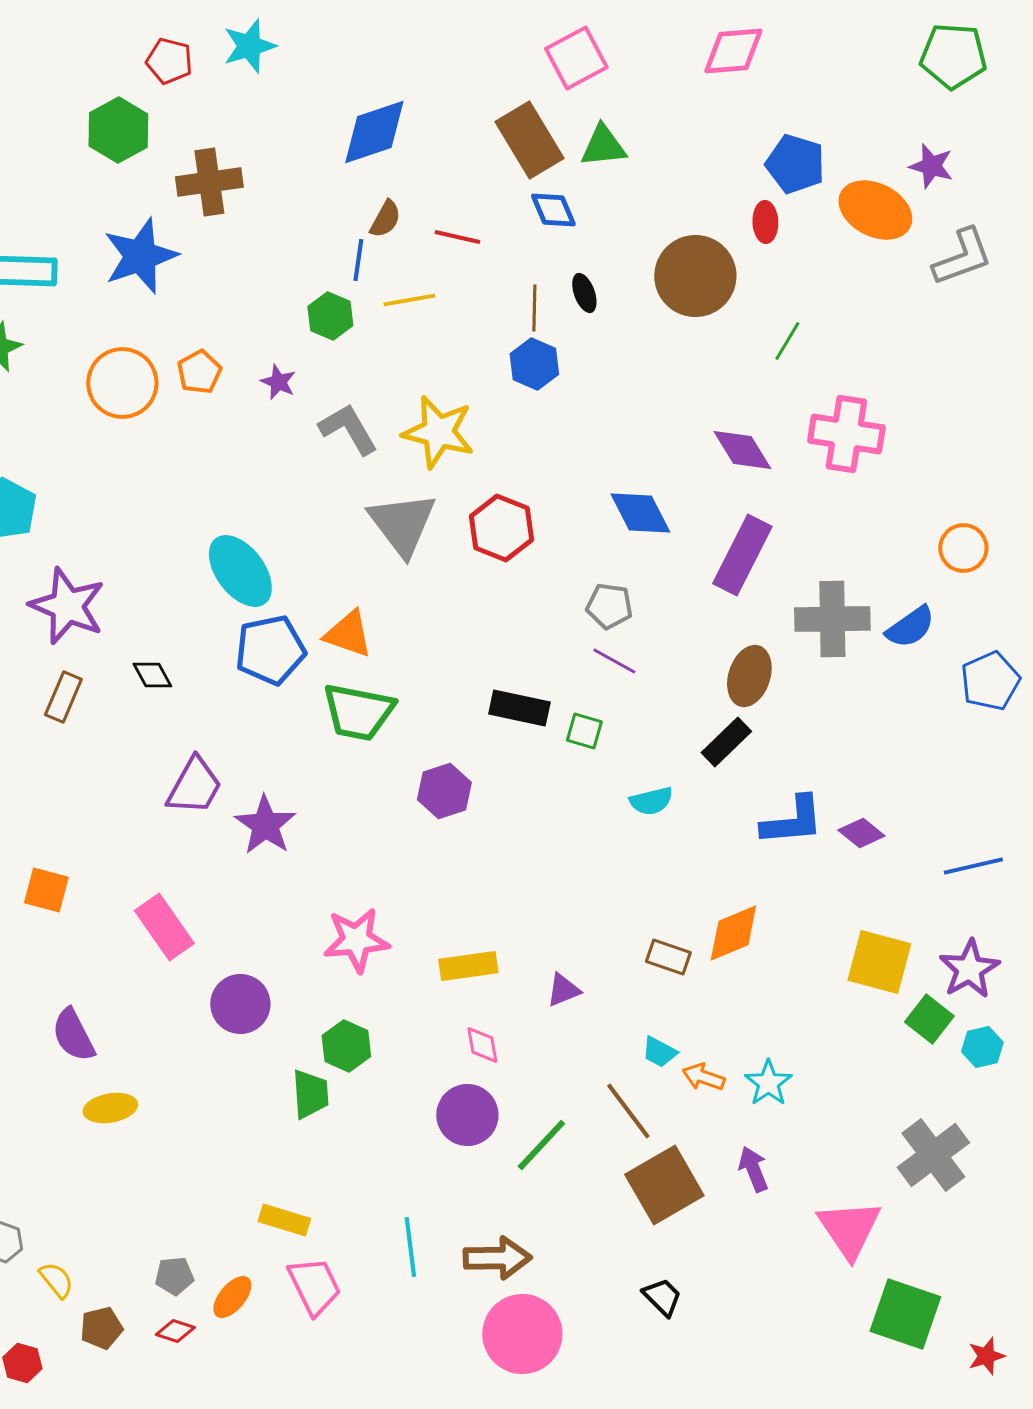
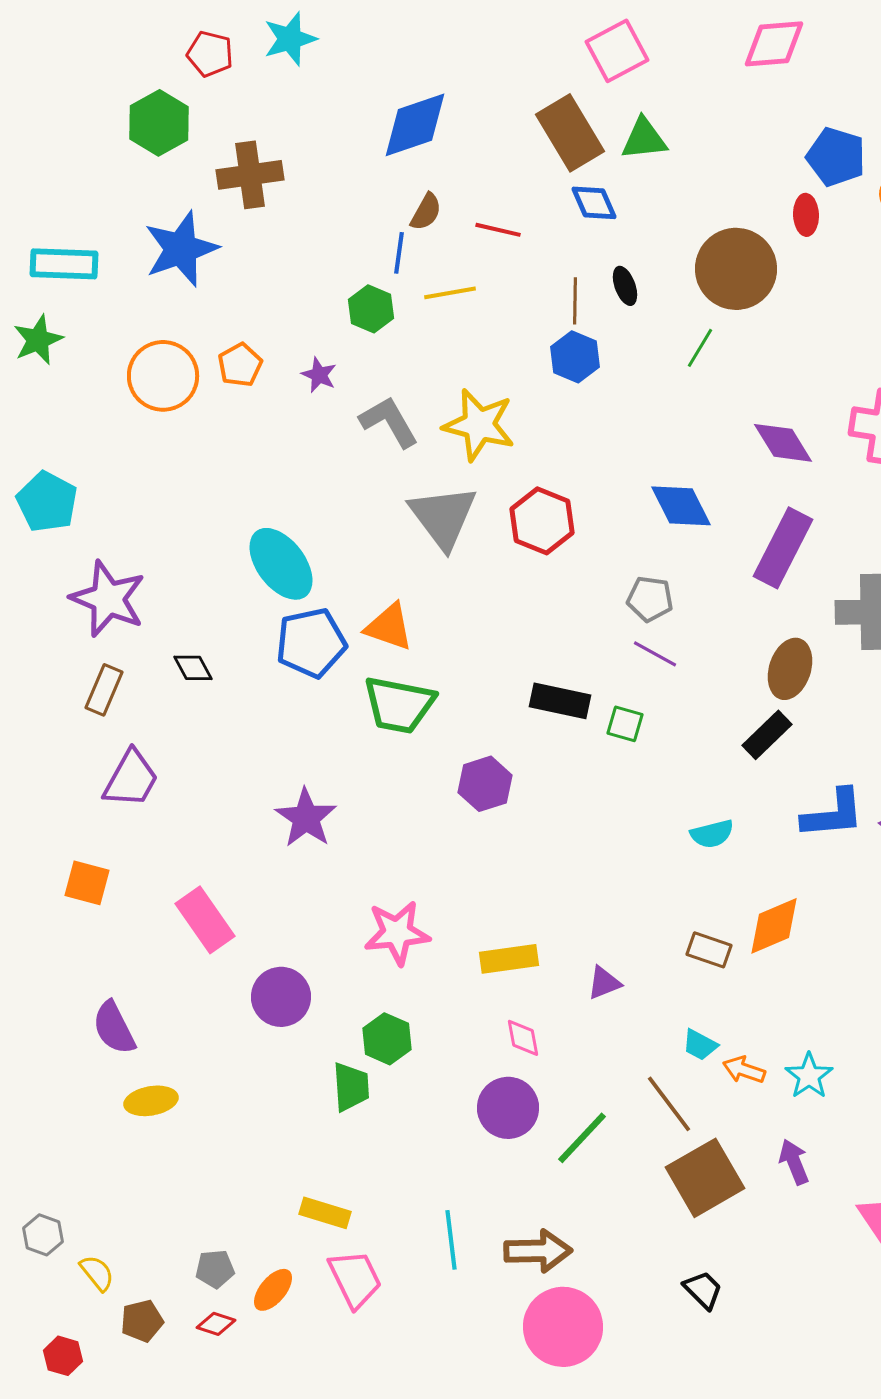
green line: (787, 341) -> (700, 348), moved
purple trapezoid: (194, 786) -> (131, 779), moved
cyan semicircle: (651, 801) -> (712, 834), moved

